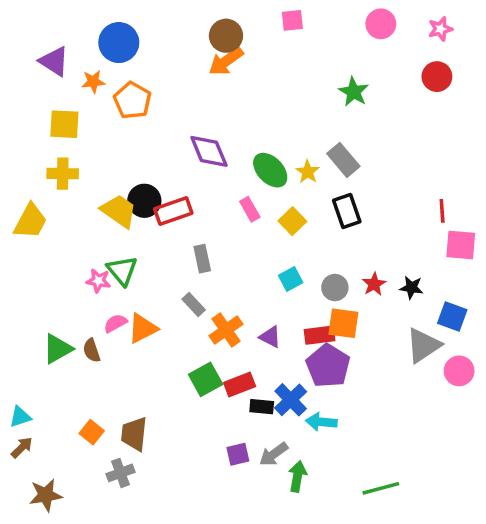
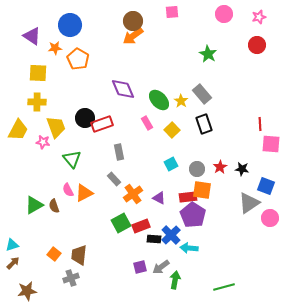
yellow trapezoid: (119, 211) -> (56, 127), moved, turned 35
pink star: (98, 281) -> (43, 142), moved
pink semicircle: (115, 323) -> (68, 190), turned -88

